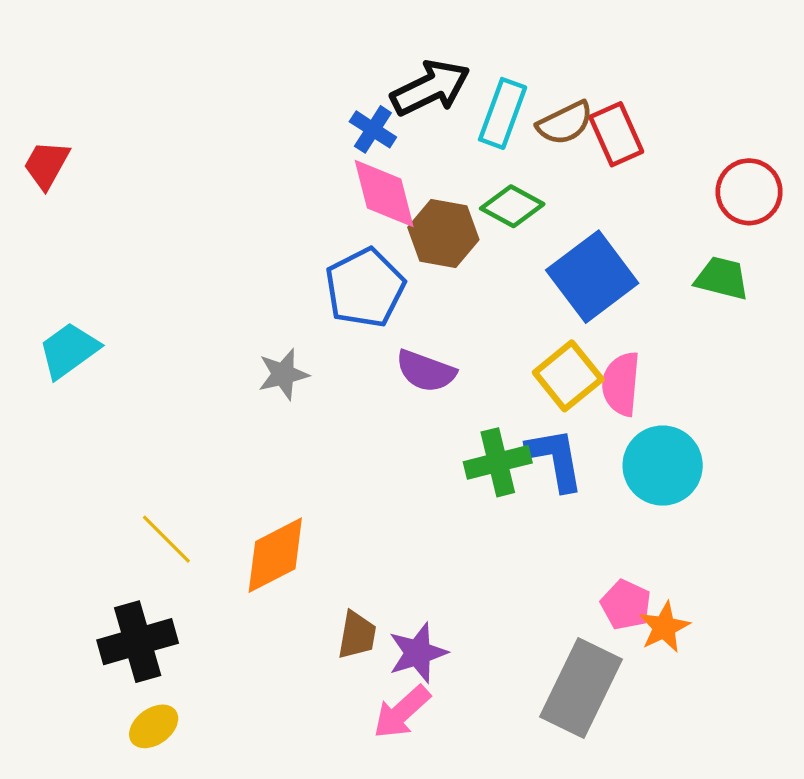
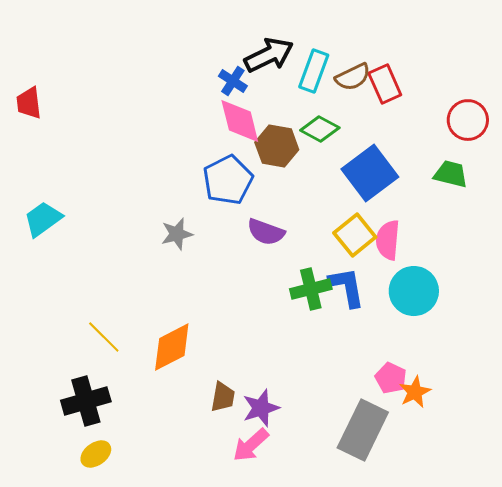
red trapezoid: (46, 165) -> (29, 103), turned -36

